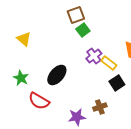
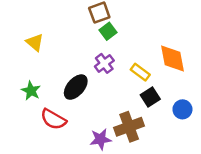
purple cross: (94, 56) -> (104, 63), moved
brown cross: (100, 107) -> (129, 127), size x1.6

